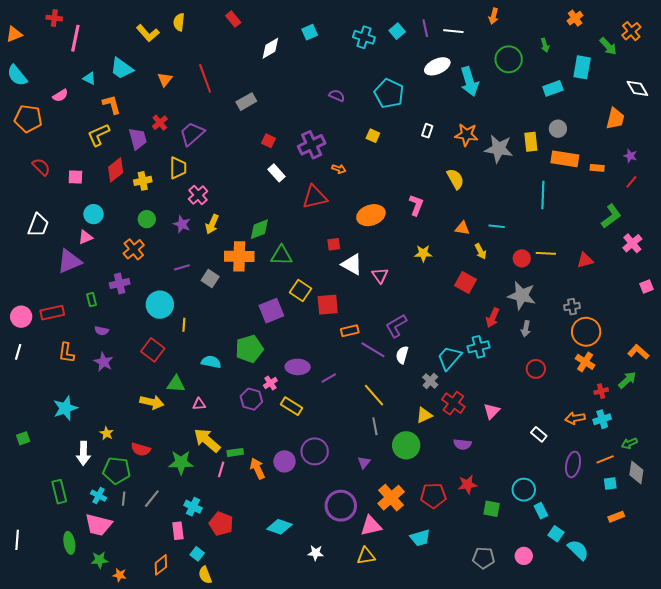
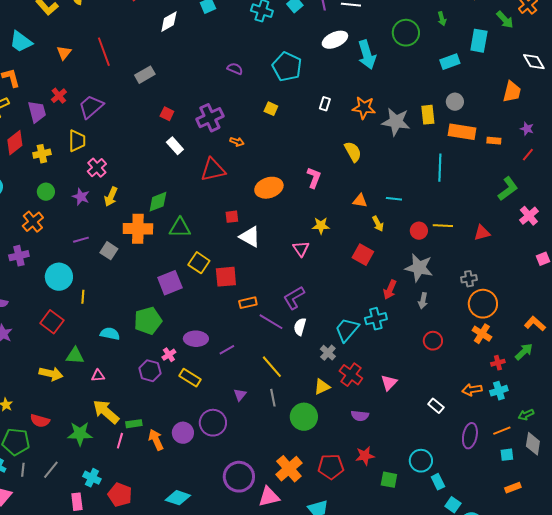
pink triangle: (380, 275) -> (301, 249), moved
purple triangle: (364, 462) -> (240, 395), moved

